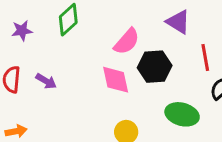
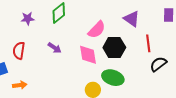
purple arrow: (46, 81) -> (55, 48), moved
green ellipse: (182, 114) -> (113, 78), moved

